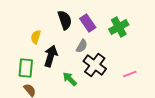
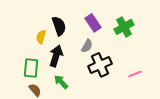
black semicircle: (65, 20) -> (59, 26), moved
black cross: (95, 65) -> (100, 65), turned 30
green arrow: (70, 79) -> (61, 82), moved

